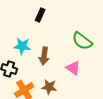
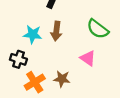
brown arrow: (44, 56) -> (56, 31), moved

